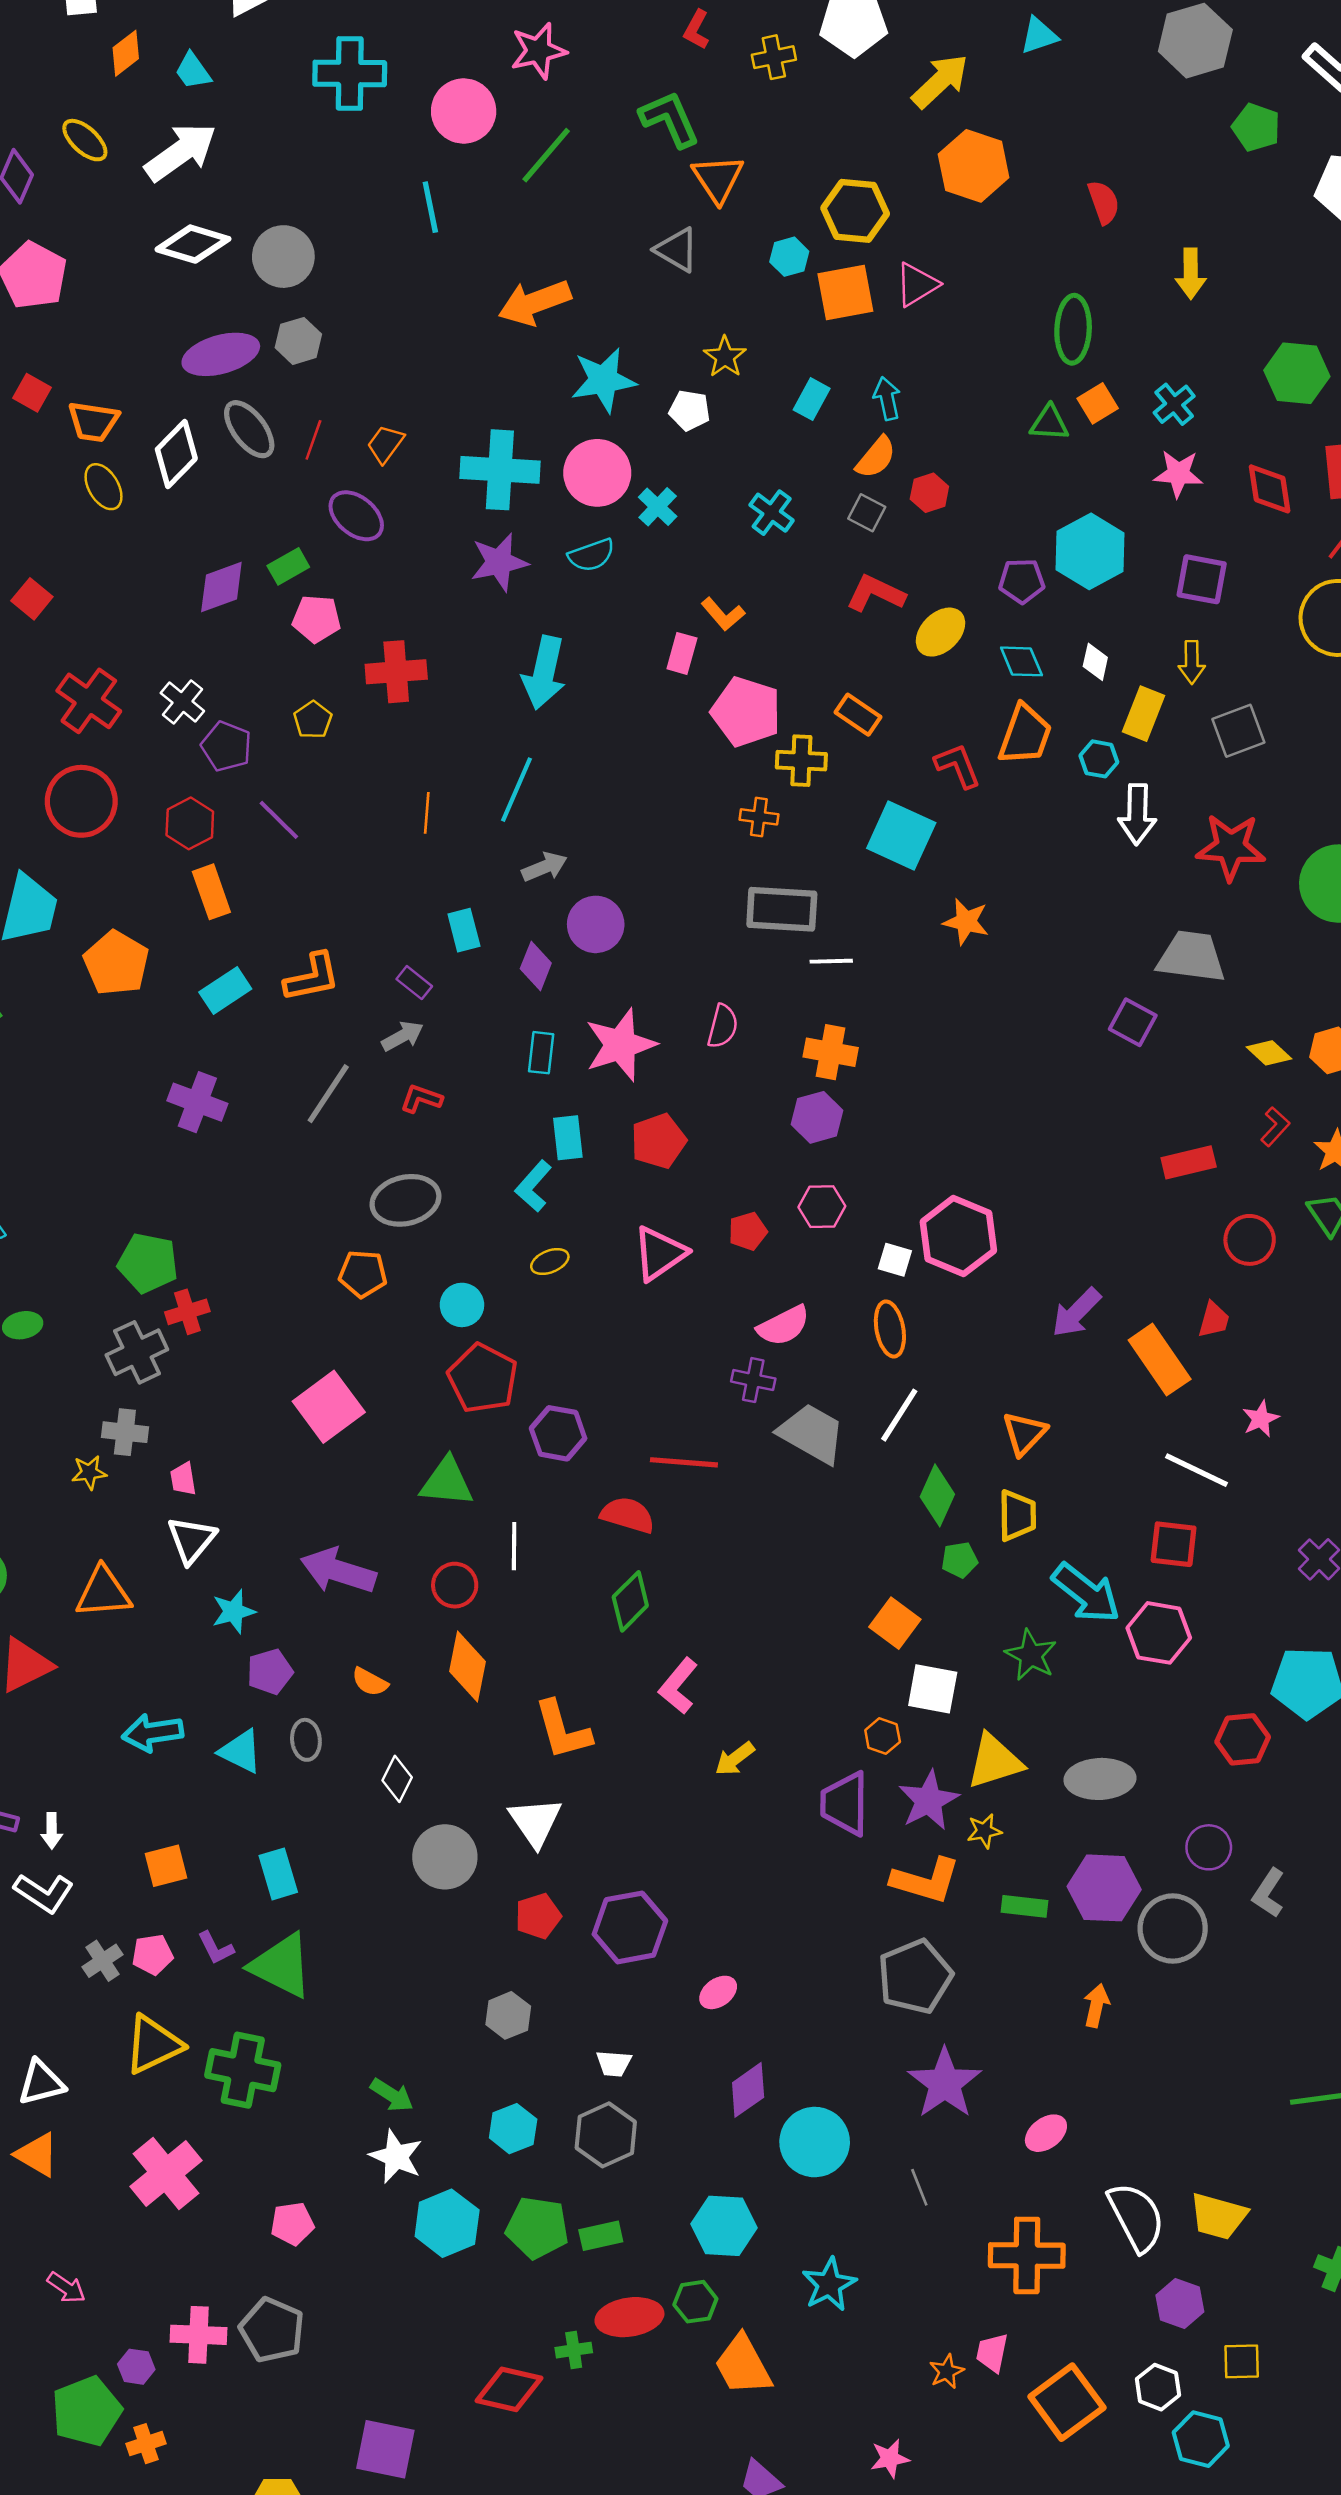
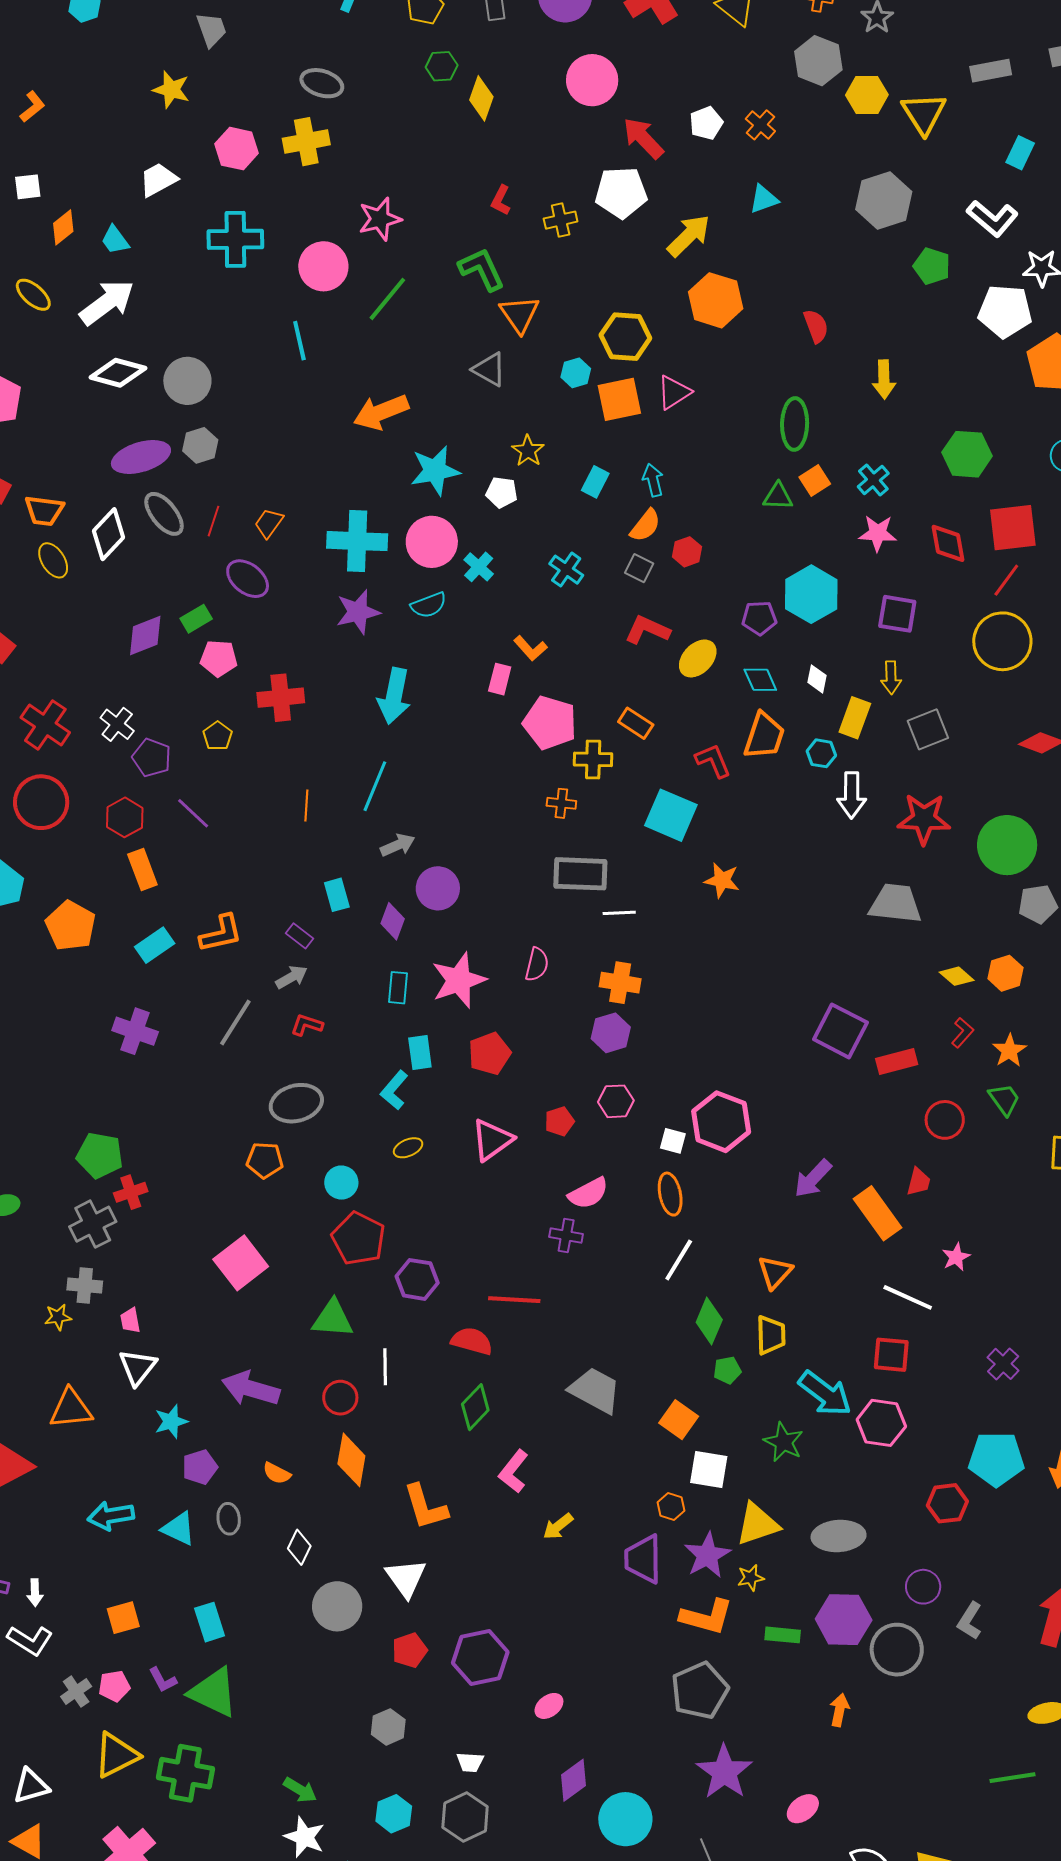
purple square: (1133, 1022) -> (840, 1031), moved, size x1.5
gray trapezoid: (812, 1433) -> (595, 1390), moved

